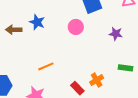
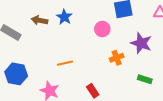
purple star: (116, 34) -> (141, 43), size x1.5
orange cross: (97, 80) -> (117, 58), moved

